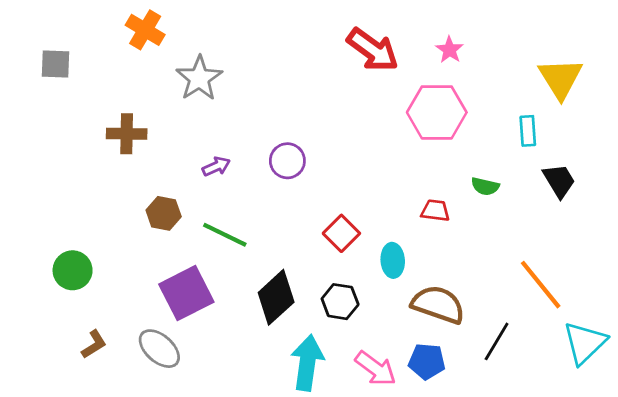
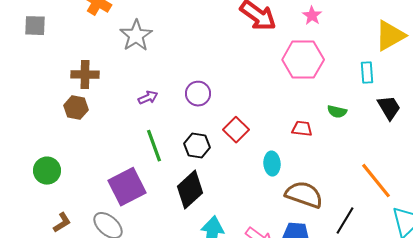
yellow triangle: (561, 78) -> (390, 36), turned 32
brown hexagon: (164, 213) -> (76, 108), moved
red square: (341, 233) -> (236, 130), moved
green line: (225, 235) -> (154, 146), turned 44
black hexagon: (340, 302) -> (197, 146), moved

